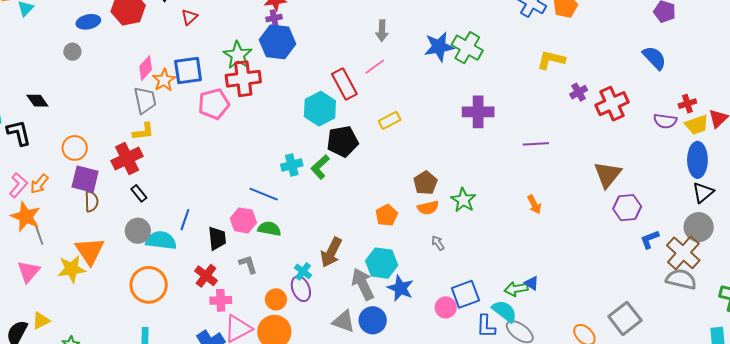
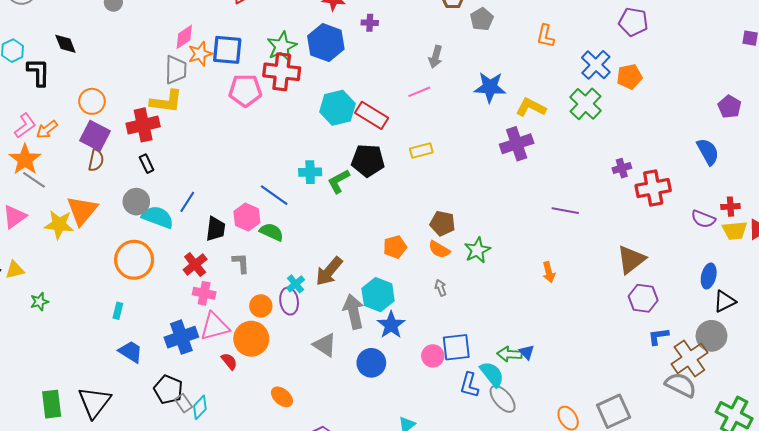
purple cross: (274, 18) -> (370, 23), moved
green cross: (467, 48) -> (586, 104), moved
yellow L-shape: (551, 60) -> (531, 107), moved
red rectangle: (344, 84) -> (372, 115), moved, turned -44
cyan hexagon: (320, 109) -> (338, 108), moved
purple cross: (478, 112) -> (517, 144), moved, turned -32
yellow L-shape: (143, 132) -> (166, 101), size x1.4
blue ellipse: (697, 160) -> (709, 276), moved, size x0.7
brown pentagon: (425, 183) -> (443, 223), turned 30
orange semicircle: (428, 208) -> (439, 249), turned 30
gray line: (39, 233) -> (34, 180), turned -50
blue circle: (373, 320) -> (371, 363), moved

